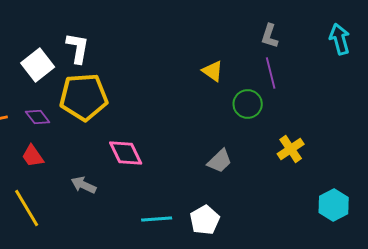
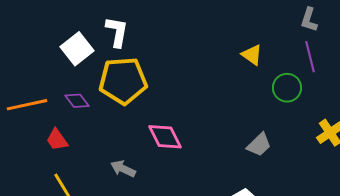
red trapezoid: (33, 156) -> (57, 140), moved

